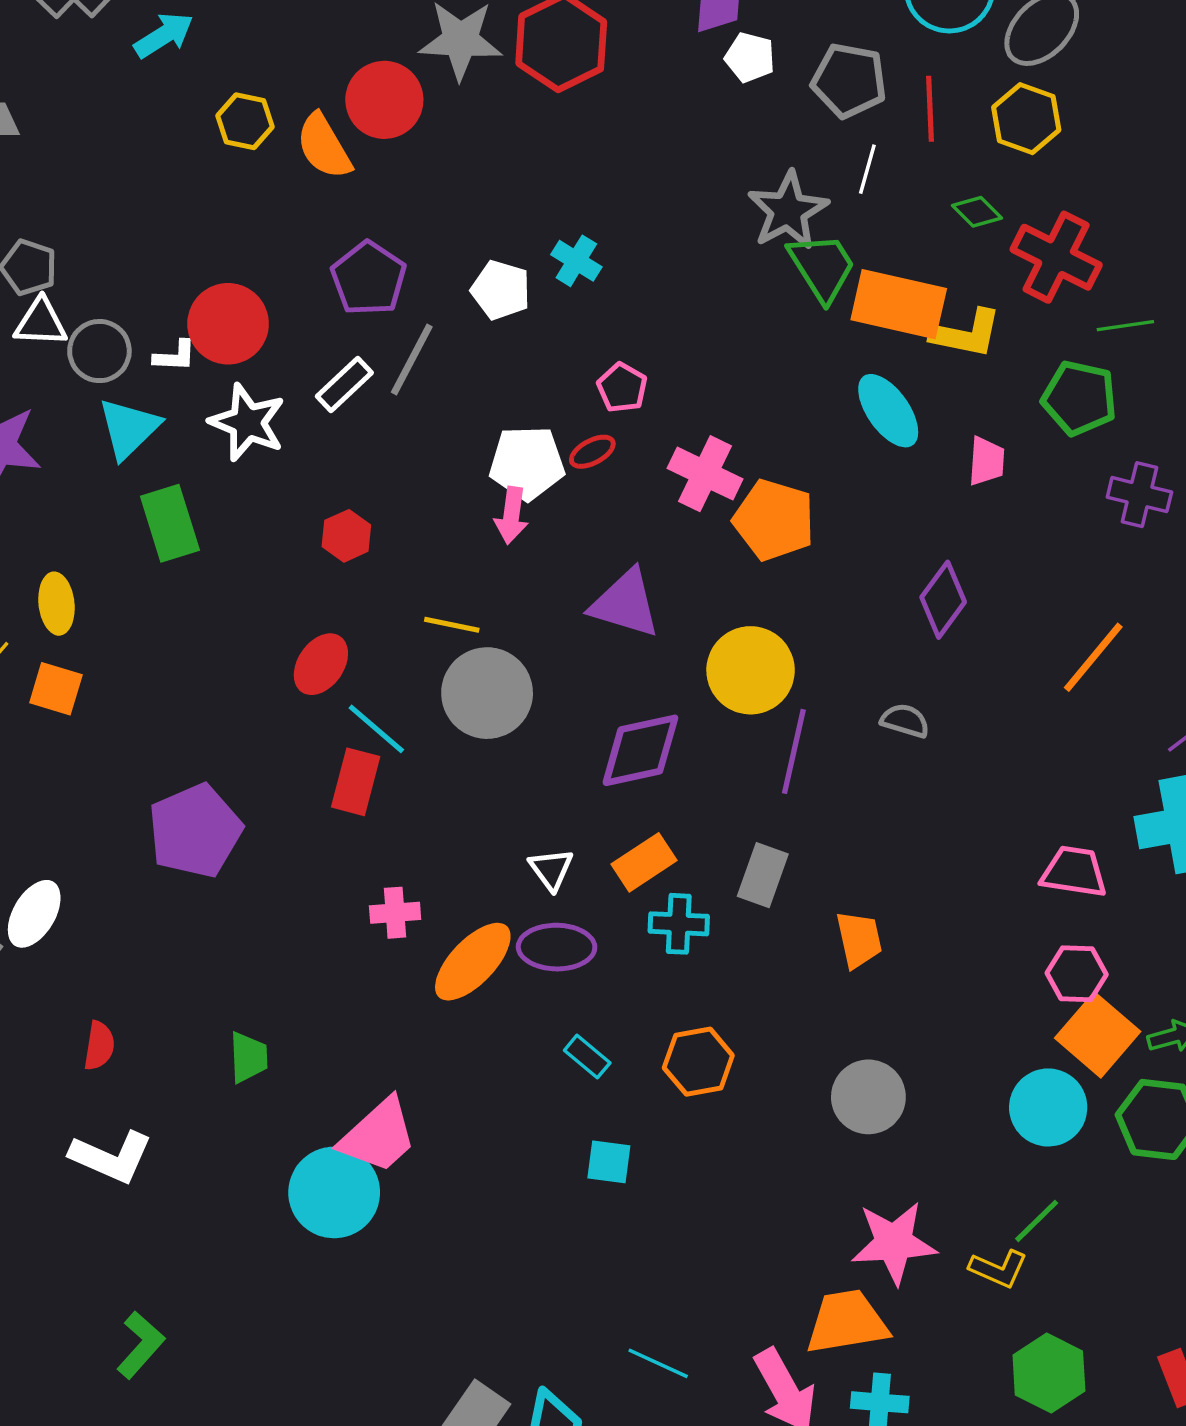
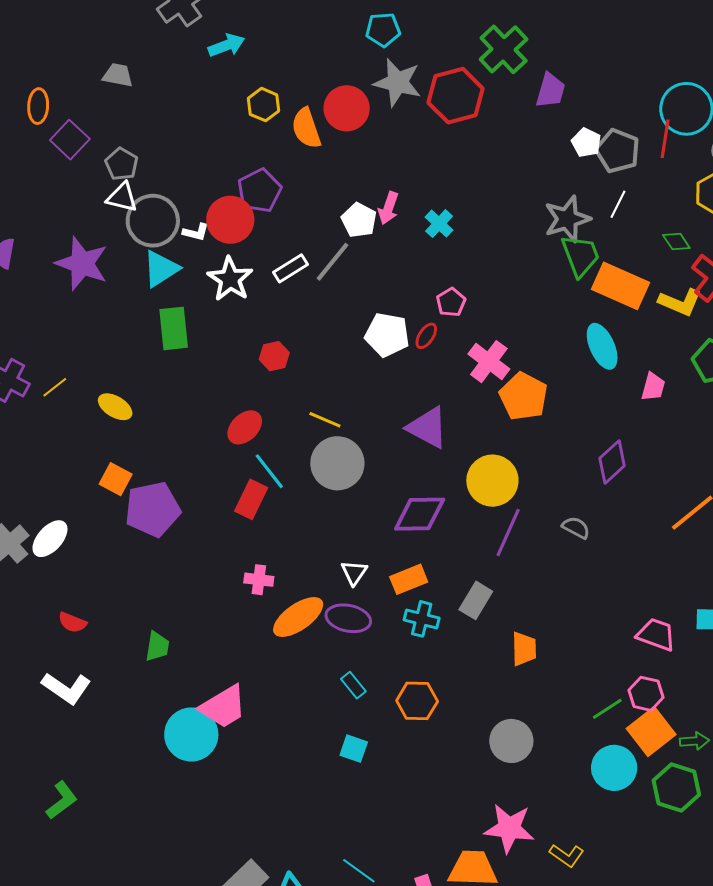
white pentagon: (750, 57) -> (586, 143), moved
red line: (930, 109) -> (665, 139), moved
purple pentagon: (369, 278) -> (259, 191), moved
white pentagon: (501, 290) -> (359, 220), moved
yellow L-shape: (966, 334) -> (680, 302), moved
gray circle: (99, 351) -> (153, 221), size x1.4
red ellipse: (592, 452) -> (426, 336), turned -40
pink arrow: (511, 515) -> (388, 208), moved
yellow ellipse: (56, 604) -> (115, 407), moved, turned -64
orange square: (56, 689) -> (116, 479), moved
red semicircle: (99, 1046) -> (72, 622), turned 92
green line: (1037, 1221) -> (607, 709), moved

